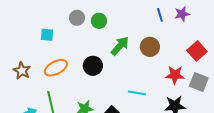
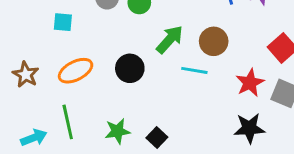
red star: (175, 75) -> (250, 83), turned -30
cyan line: (137, 93) -> (194, 70), moved

